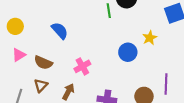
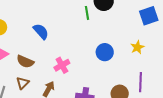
yellow star: (150, 38) -> (137, 47), moved

